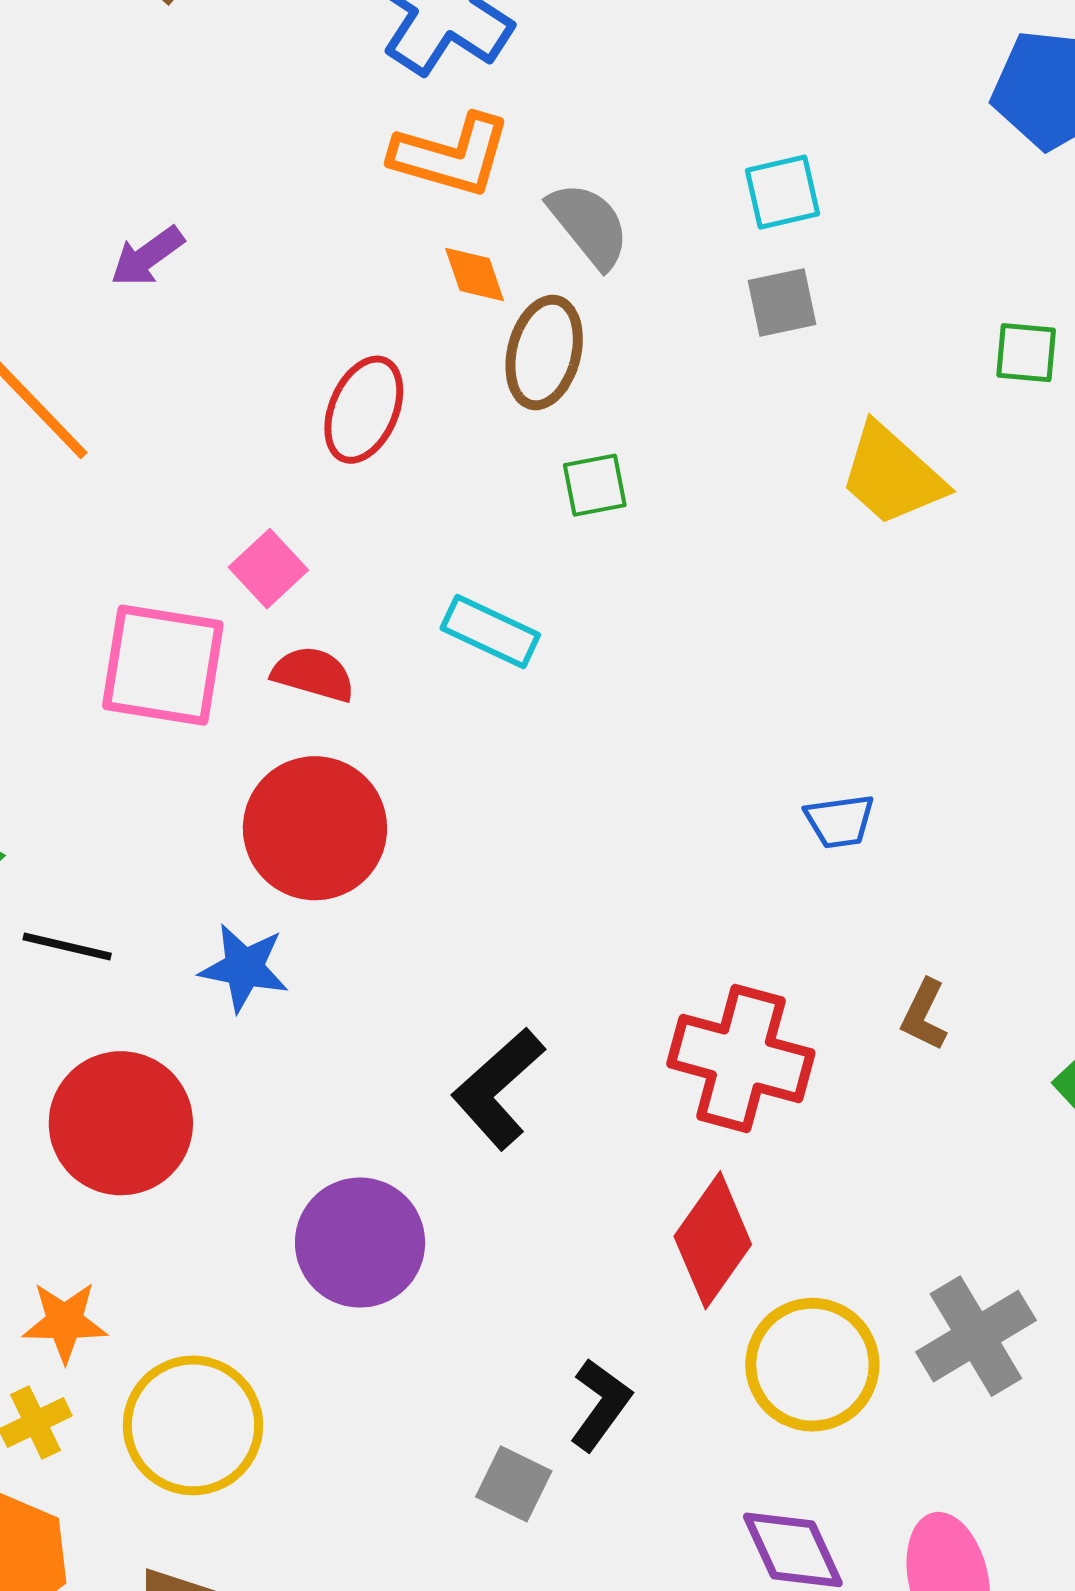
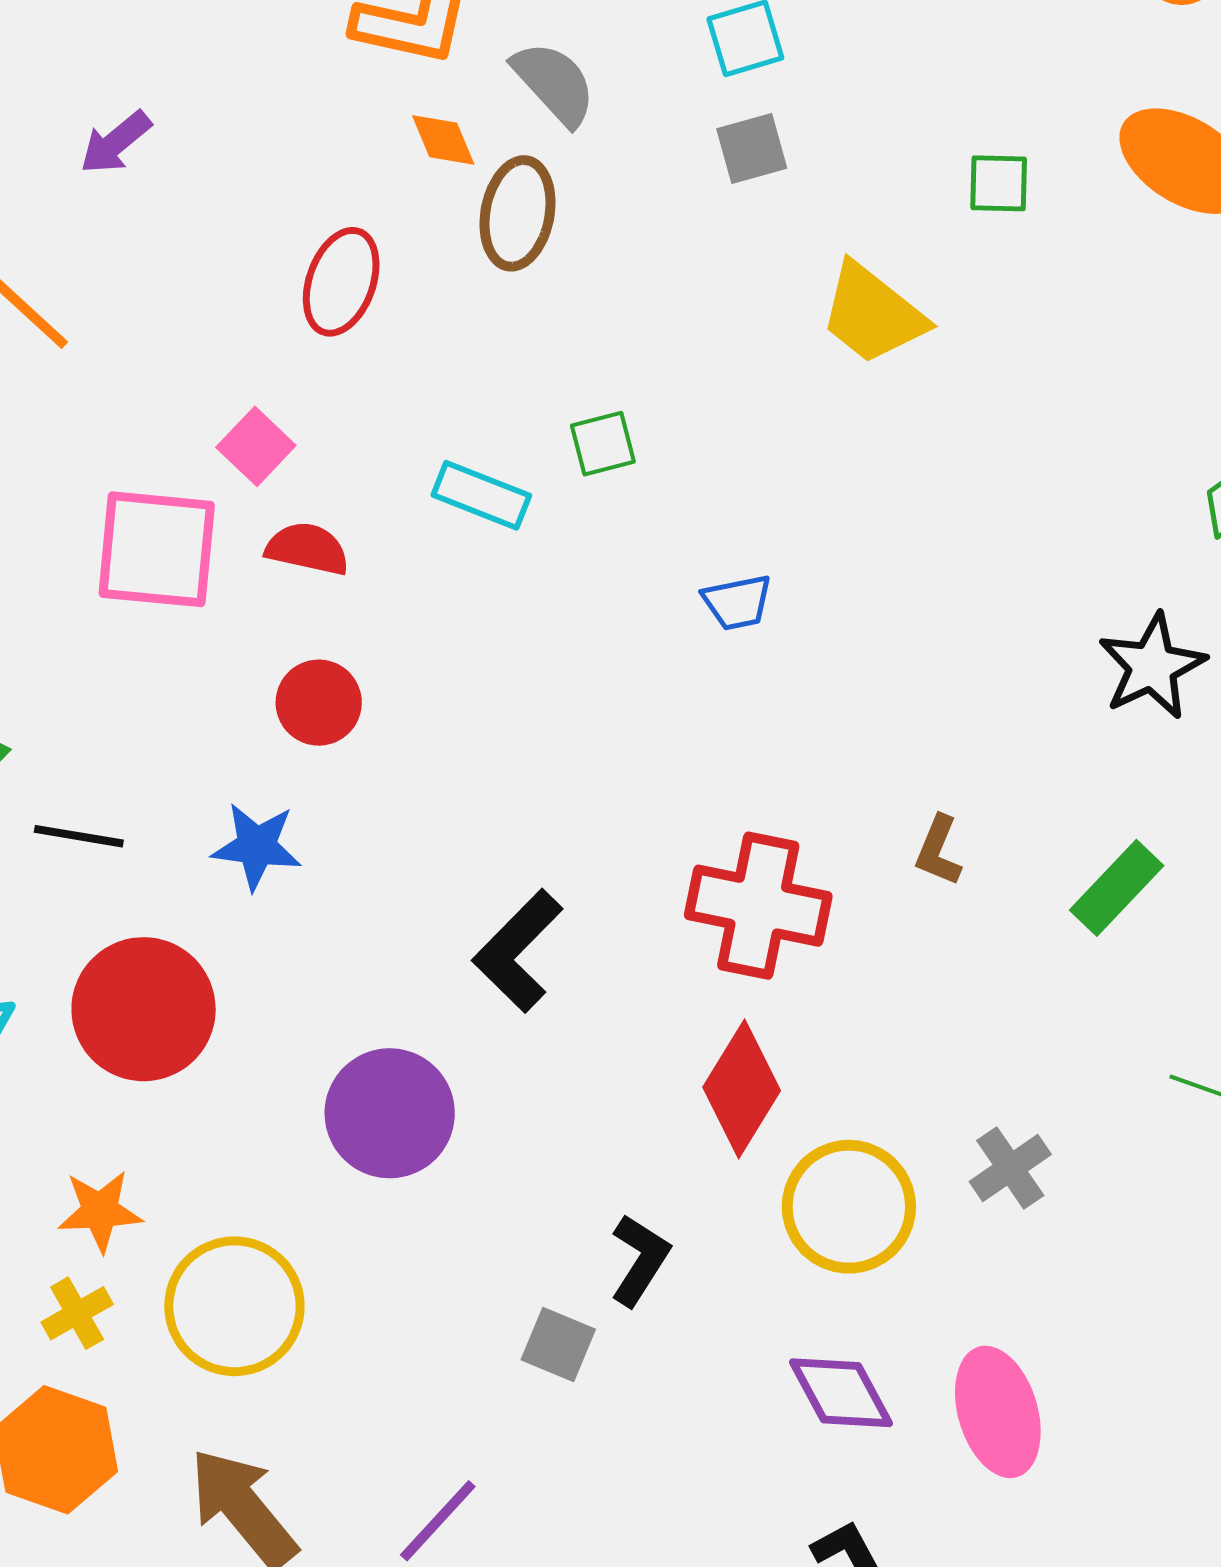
green square: (595, 485) -> (603, 444), moved
blue trapezoid: (840, 821) -> (737, 602), moved
red circle: (315, 828) -> (319, 703), size x0.6
gray cross: (976, 1336) -> (1010, 1168), size x0.7

